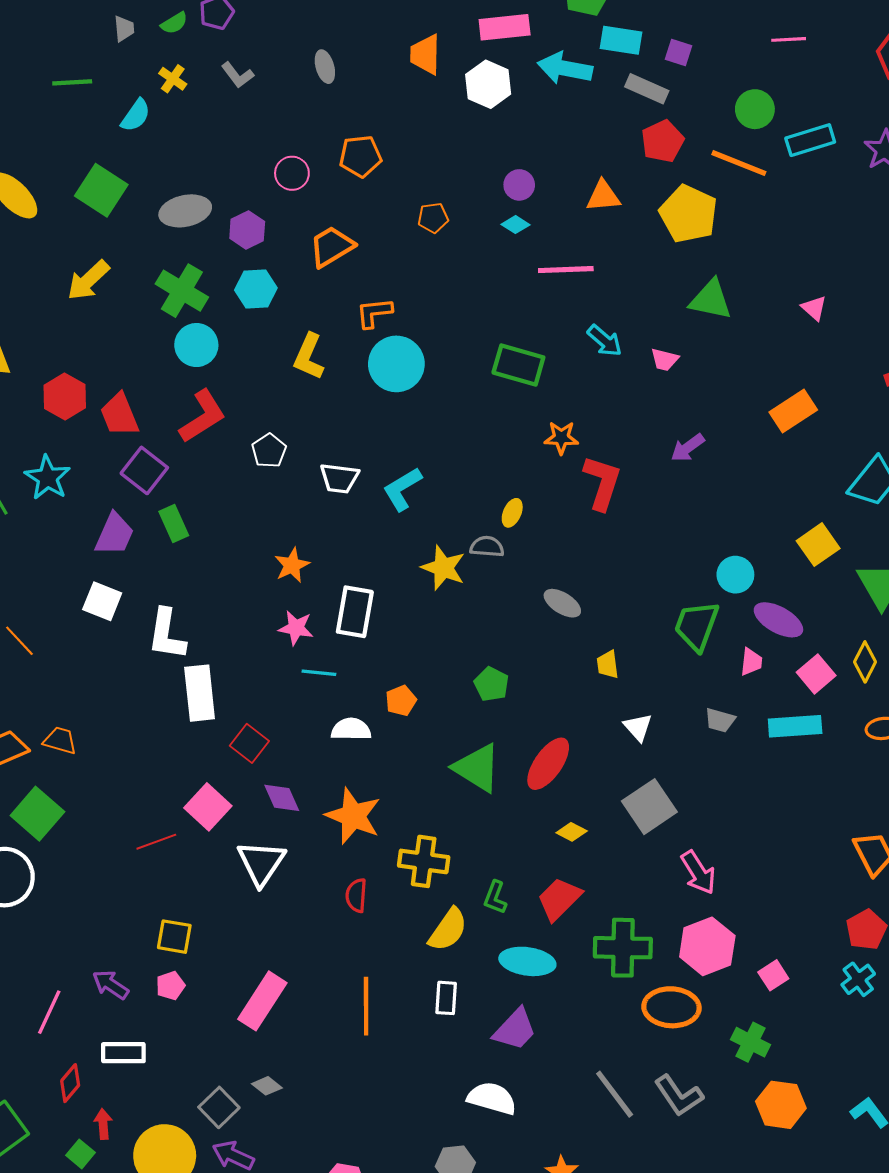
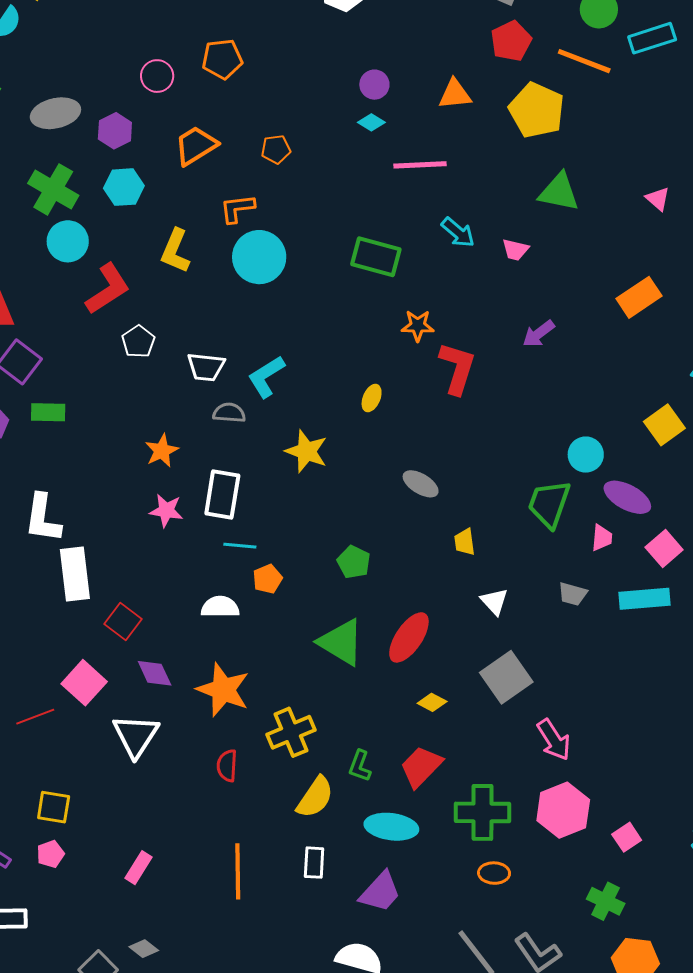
orange pentagon: (433, 218) -> (276, 149), moved
red L-shape: (202, 416) -> (108, 289), moved
green rectangle: (174, 523) -> (48, 412), turned -64
gray semicircle: (487, 547) -> (229, 413), moved
cyan line: (319, 673) -> (240, 546), moved
yellow cross: (424, 861) -> (291, 732), turned -30
pink rectangle: (262, 1001) -> (139, 868), size x0.6
orange ellipse: (671, 1007) -> (494, 873), moved, size x0.6

